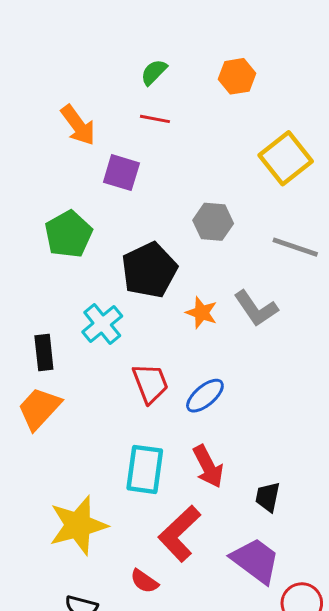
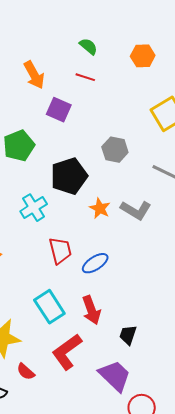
green semicircle: (154, 72) -> (88, 46), turned 78
gray L-shape: (256, 308) -> (136, 210), turned -32
cyan rectangle: (145, 469) -> (49, 307), turned -48
red semicircle: (144, 581) -> (26, 372), moved

